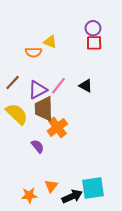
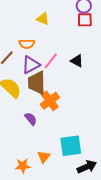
orange semicircle: (33, 52) -> (27, 44), moved
cyan square: (93, 188) -> (71, 146), moved
black arrow: (72, 196) -> (87, 167), moved

